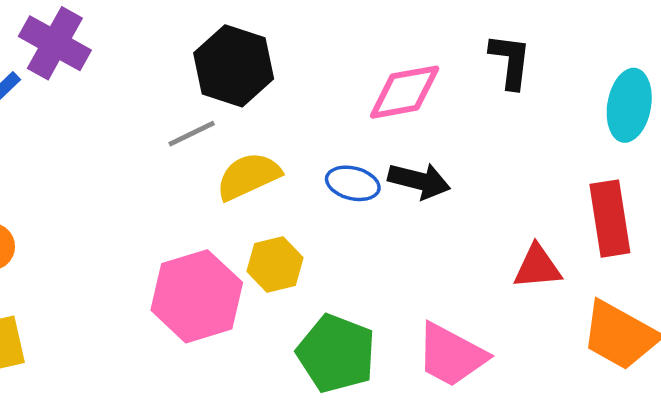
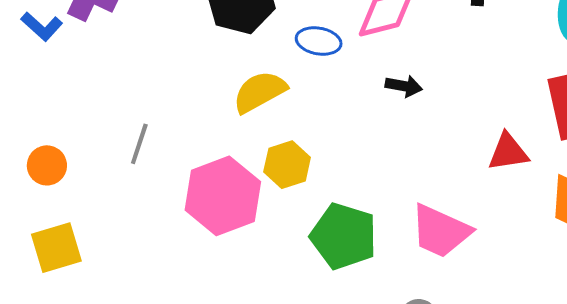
gray line: (192, 134) -> (139, 144), moved, turned -42
black arrow: (419, 181) -> (404, 86), size x0.7
blue ellipse: (353, 183) -> (319, 41), moved

